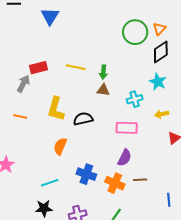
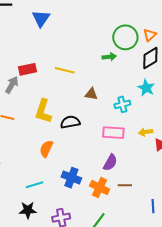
green arrow: (103, 72) -> (109, 57), moved, turned -104
yellow arrow: (162, 114) -> (146, 132), moved

